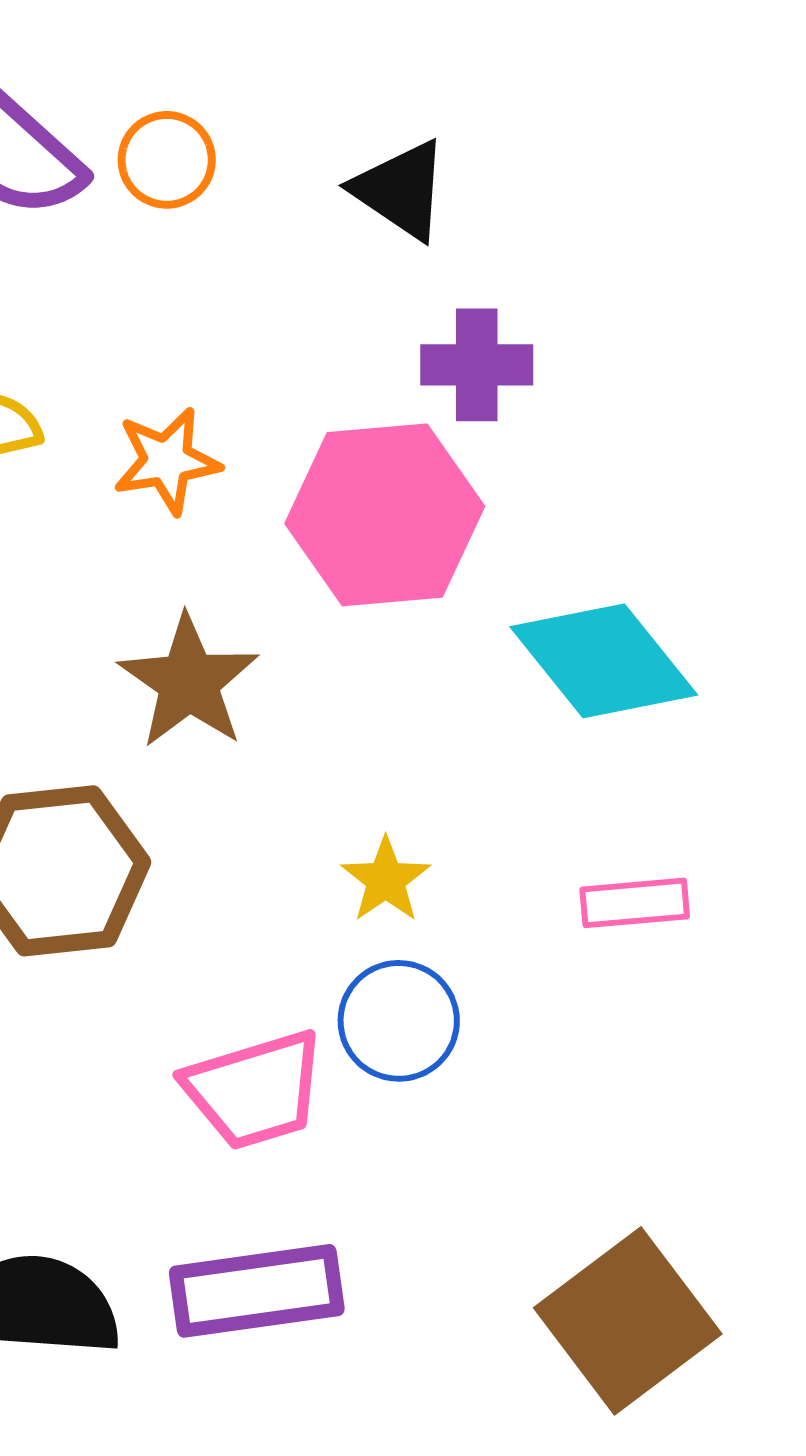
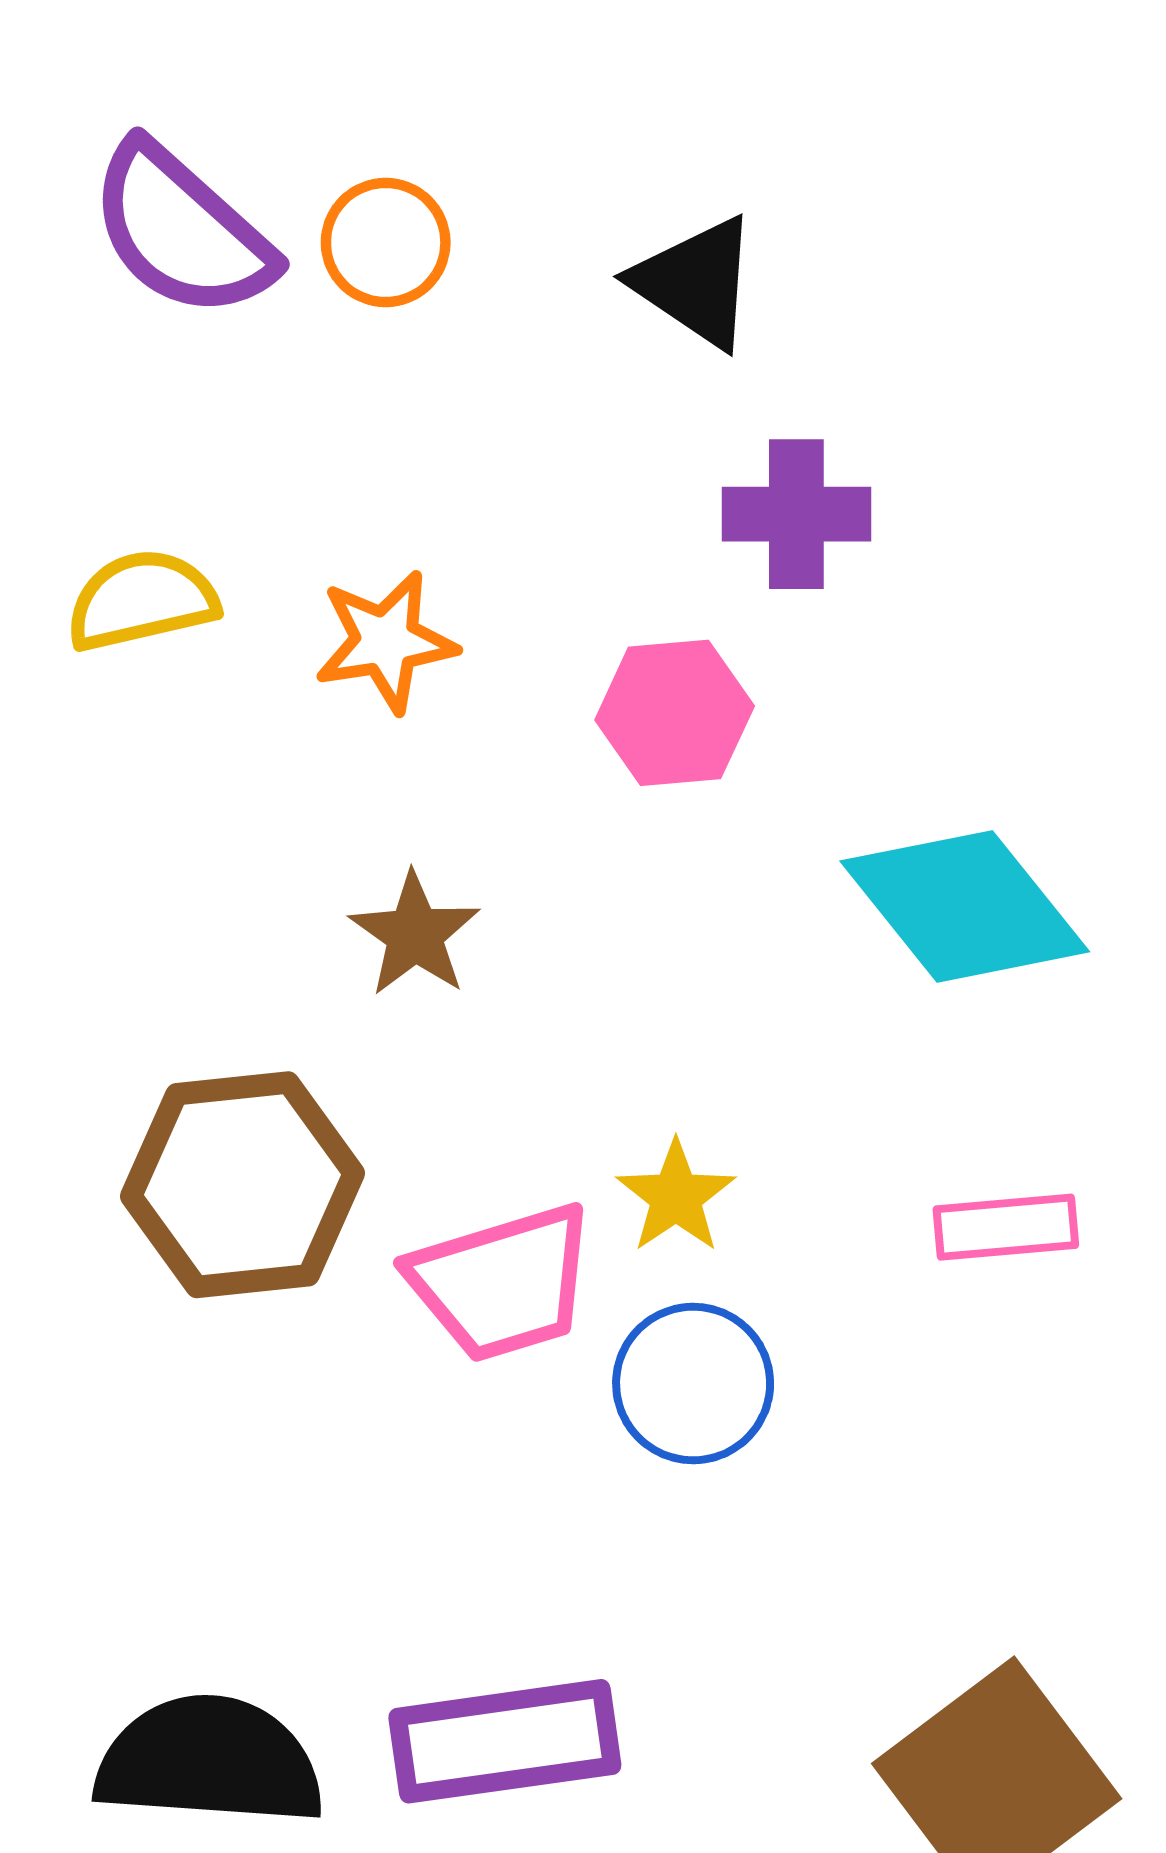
pink hexagon: (385, 515) -> (675, 713), size x0.6
brown star: (189, 682) -> (415, 934), size x0.7
pink trapezoid: (255, 1090) -> (502, 1283), moved

